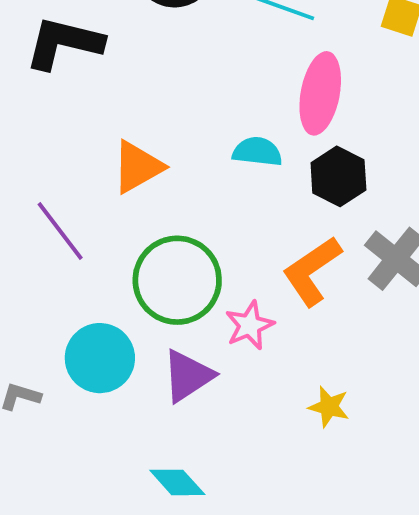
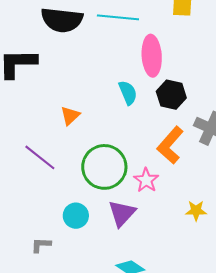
cyan semicircle: (257, 152) -> (128, 93), turned 75
orange triangle: (138, 167) -> (70, 116), size x0.7
cyan circle: (100, 358) -> (76, 216), size x0.7

